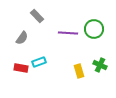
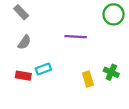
gray rectangle: (37, 16) -> (21, 12), moved
green circle: (94, 29) -> (114, 14), moved

